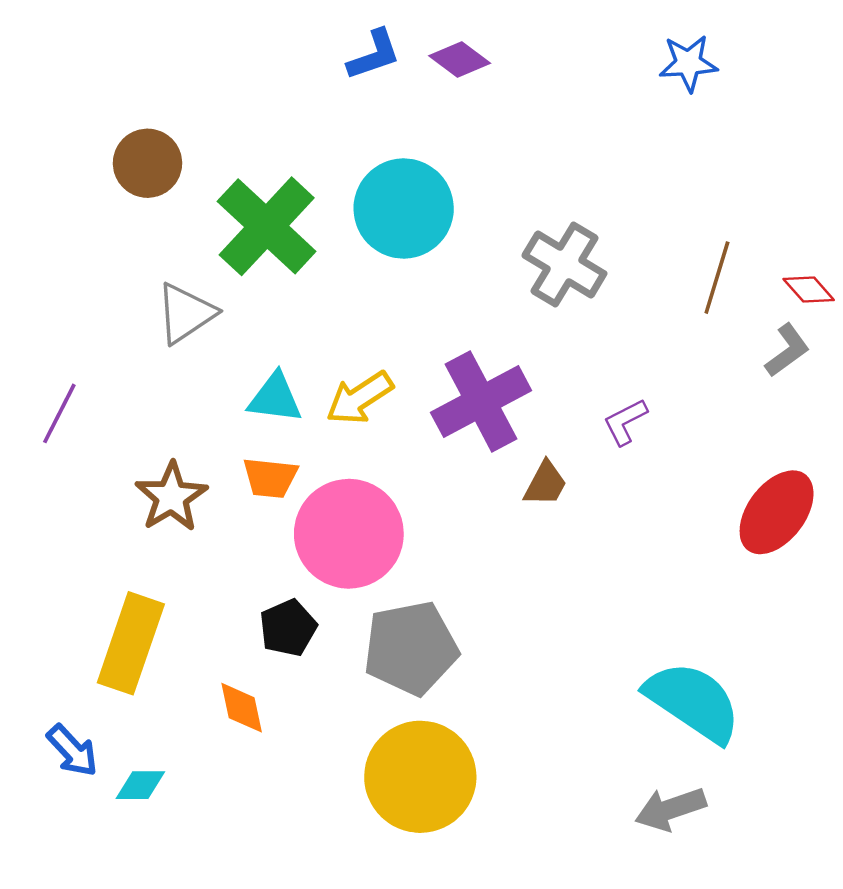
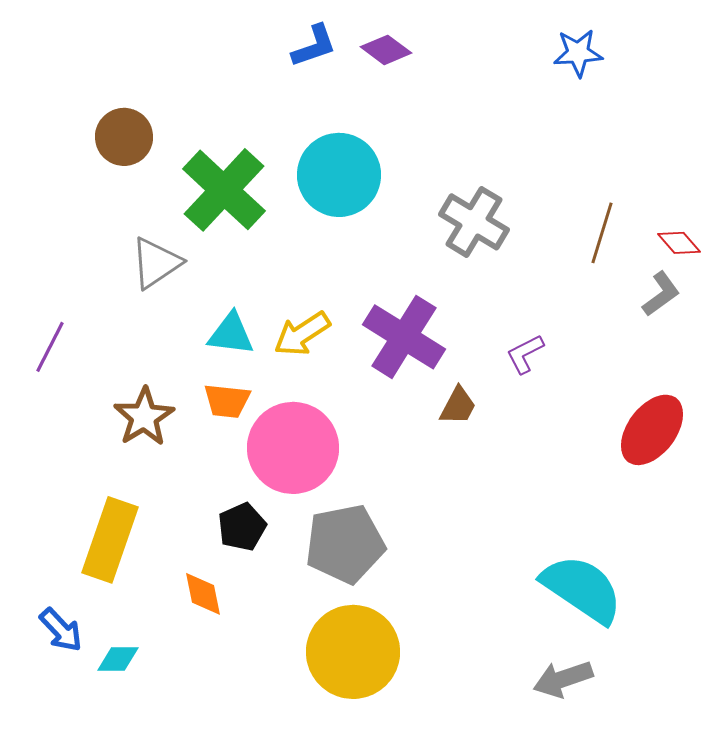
purple cross: (481, 402) -> (404, 337), turned -30

